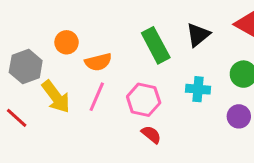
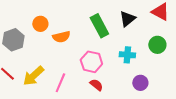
yellow arrow: (56, 97) -> (33, 76), moved, turned 85
pink line: (97, 97) -> (60, 83), moved
purple circle: (239, 116) -> (140, 83), moved

